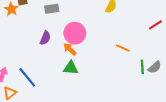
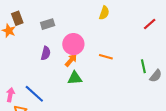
orange line: (123, 48) -> (106, 57), moved
orange arrow: (70, 49) -> (71, 60), turned 96
gray semicircle: (155, 67) -> (156, 76), moved

